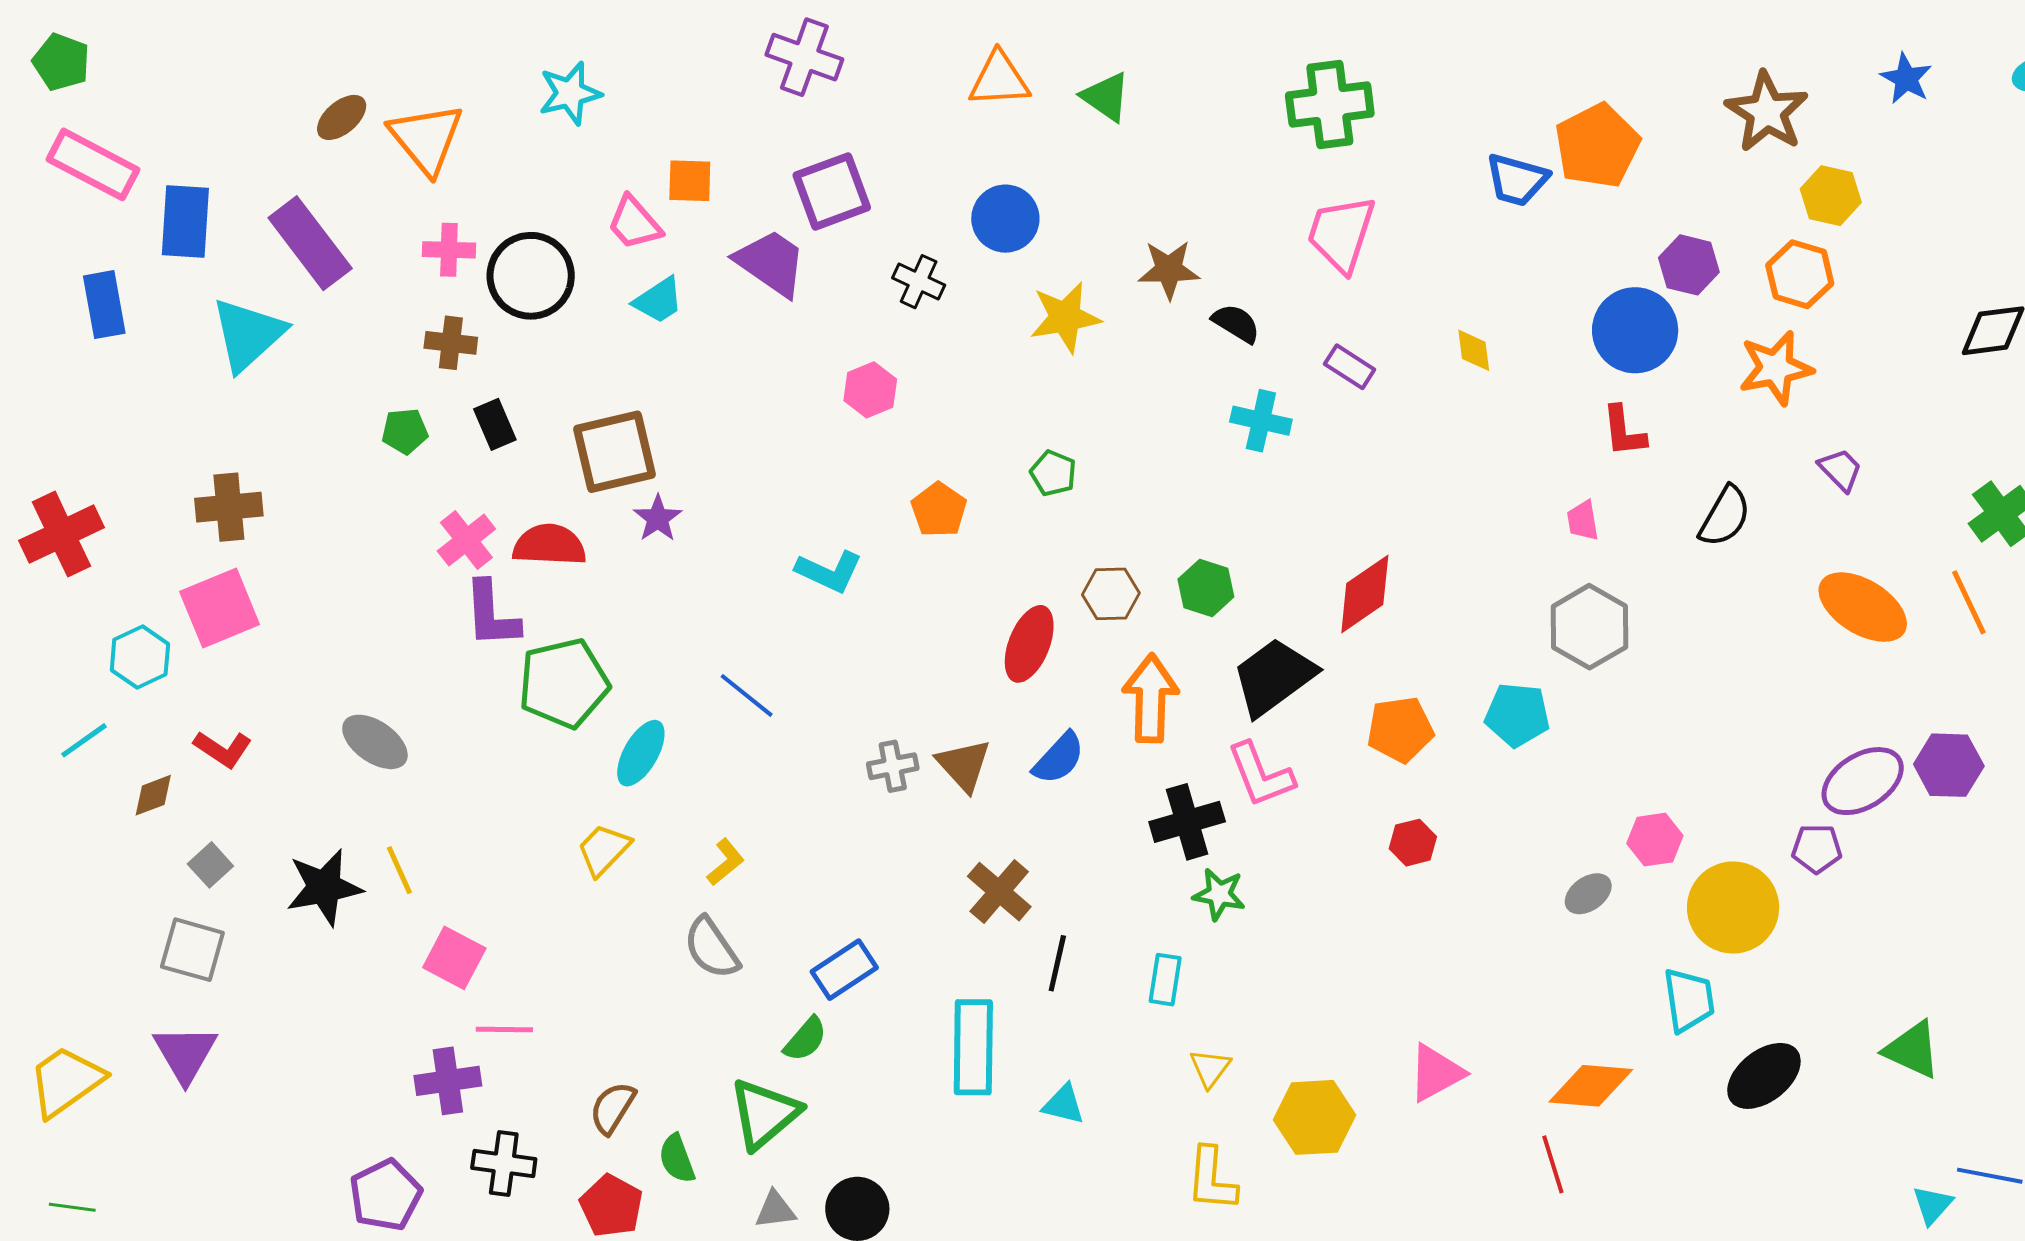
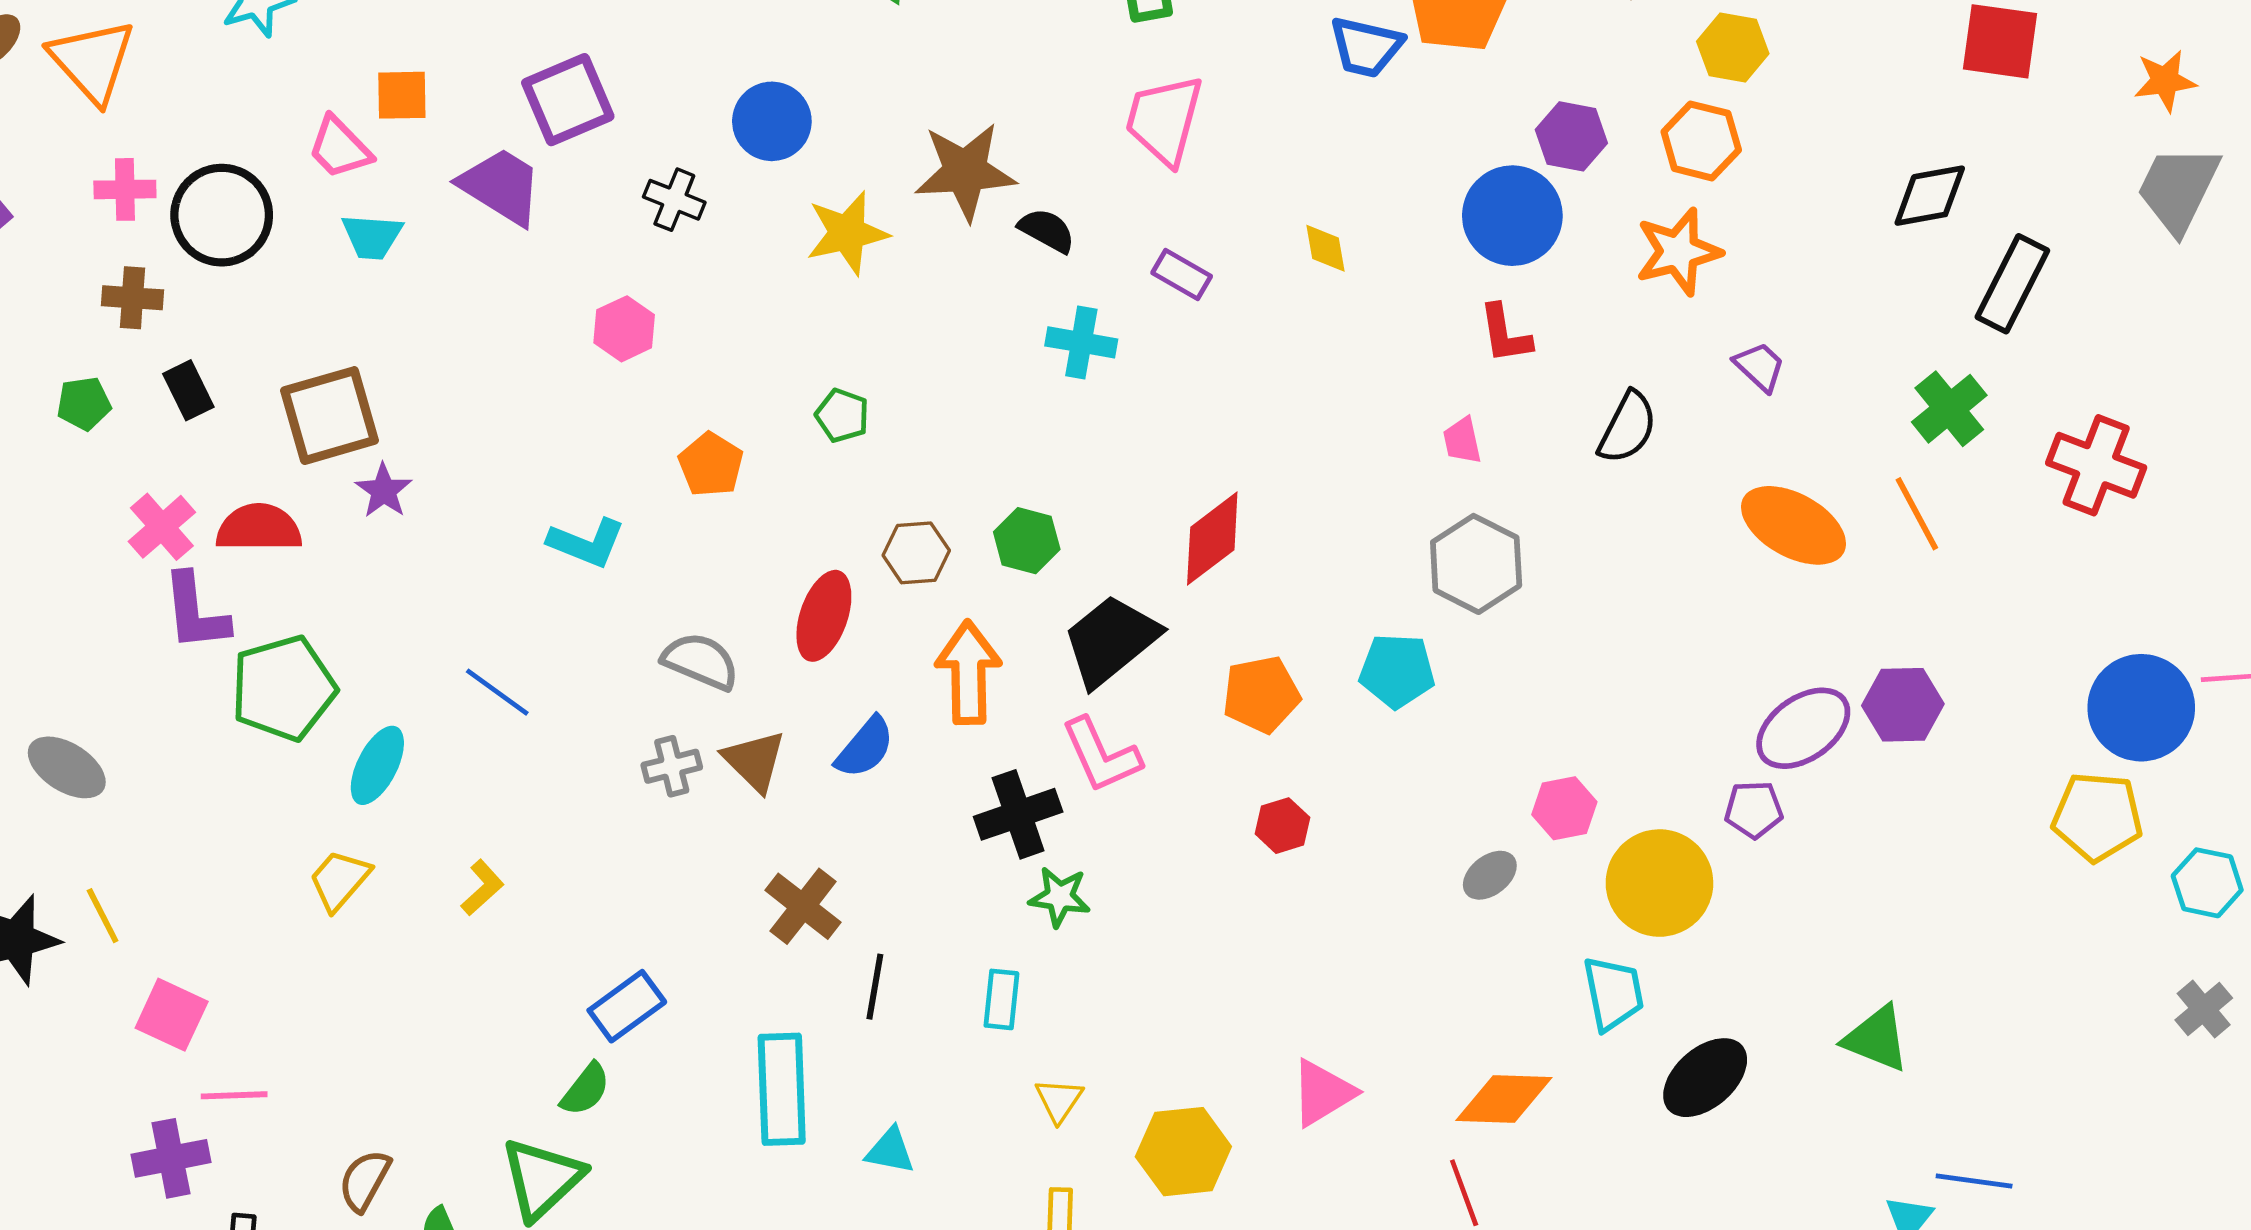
brown star: (1169, 270) -> (965, 171), size x1.4
cyan trapezoid: (658, 300) -> (372, 236), turned 40
gray semicircle: (711, 948) -> (701, 661), moved, turned 150

